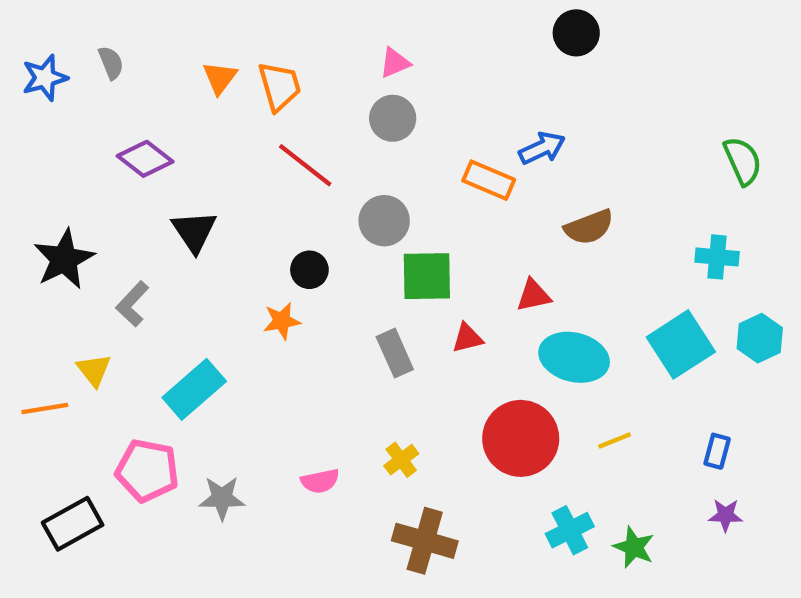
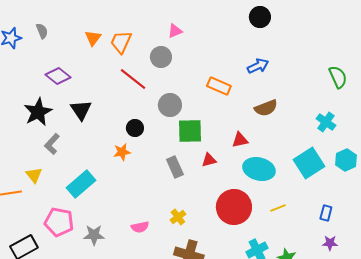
orange trapezoid: (280, 86) -> (121, 42), turned -140
gray circle: (393, 118) -> (161, 57), moved
blue arrow: (542, 148) -> (258, 66), moved
cyan cross: (717, 257) -> (326, 122), turned 30
black star: (64, 259) -> (38, 112), moved

